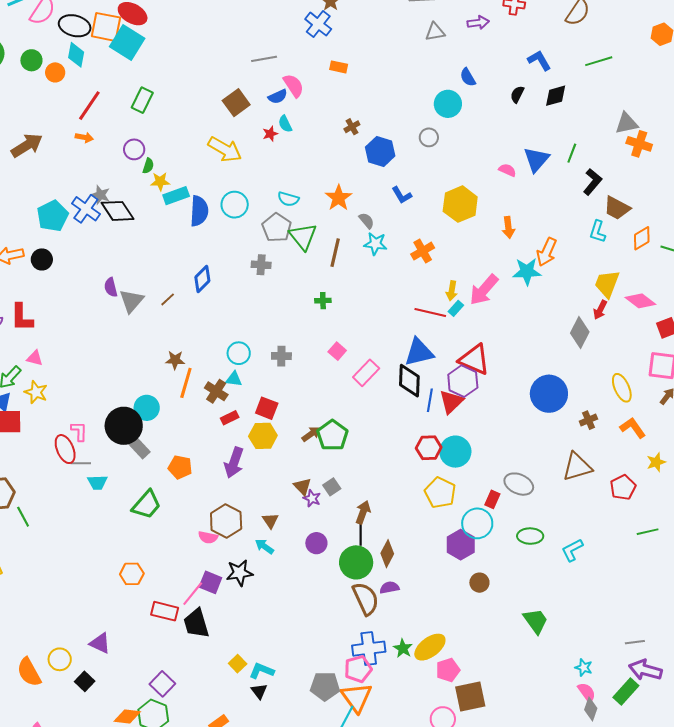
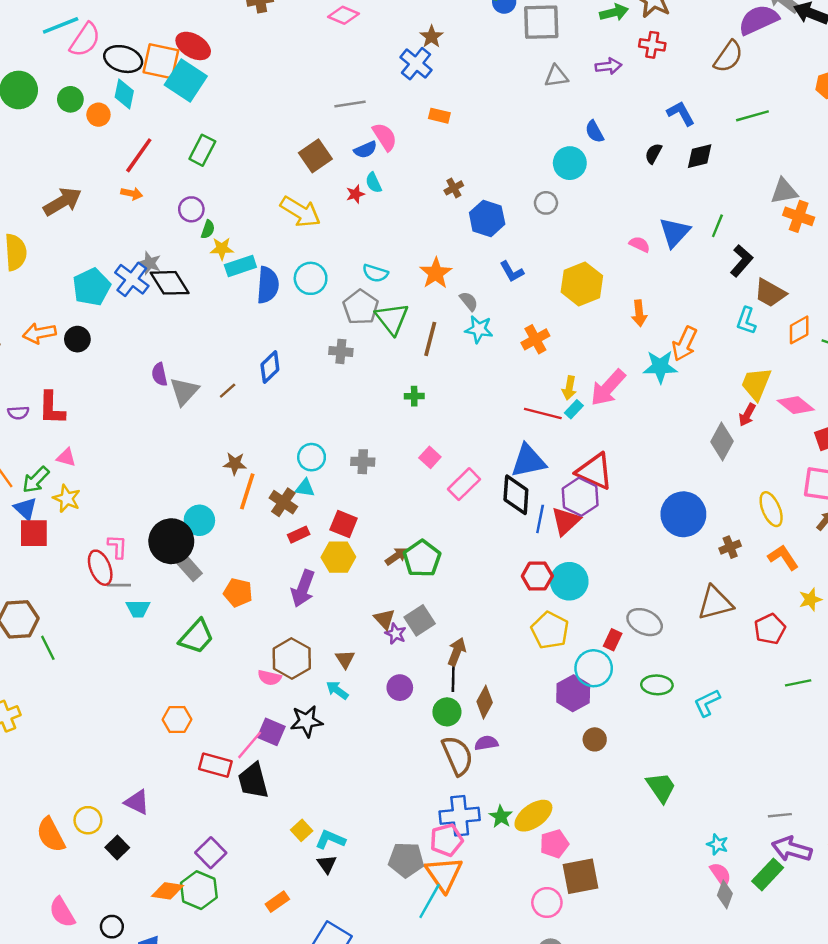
gray square: (332, 487) -> (420, 620), size x1.4
green circle: (356, 562) -> (447, 712), size x0.7

